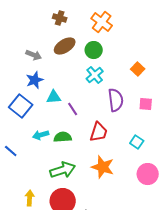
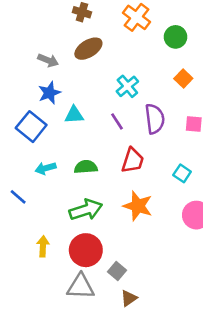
green circle: (94, 50) -> (176, 37), moved
purple line: (73, 109) -> (117, 121), moved
cyan arrow: (41, 135) -> (46, 168), moved
blue line: (11, 151) -> (18, 197), moved

